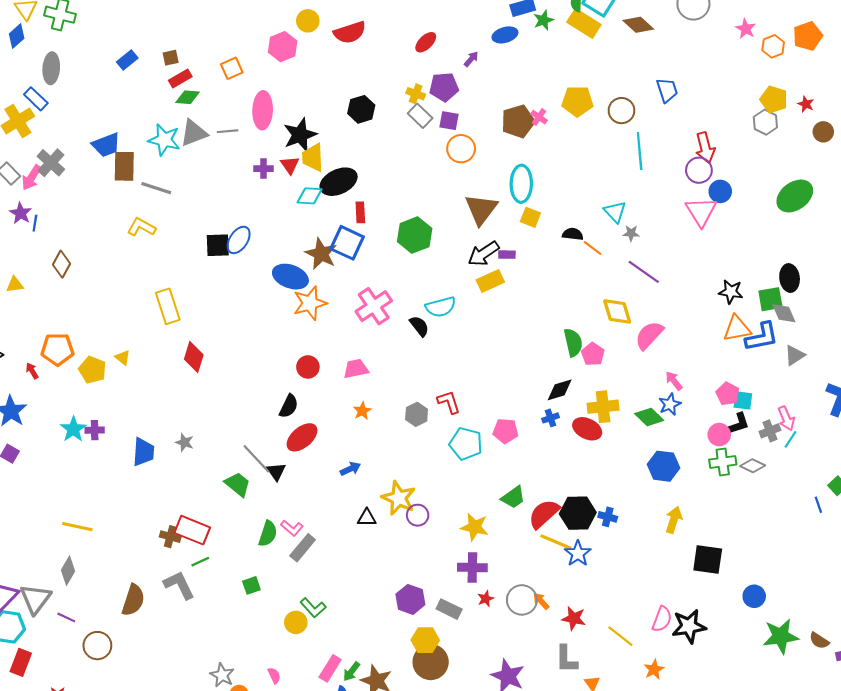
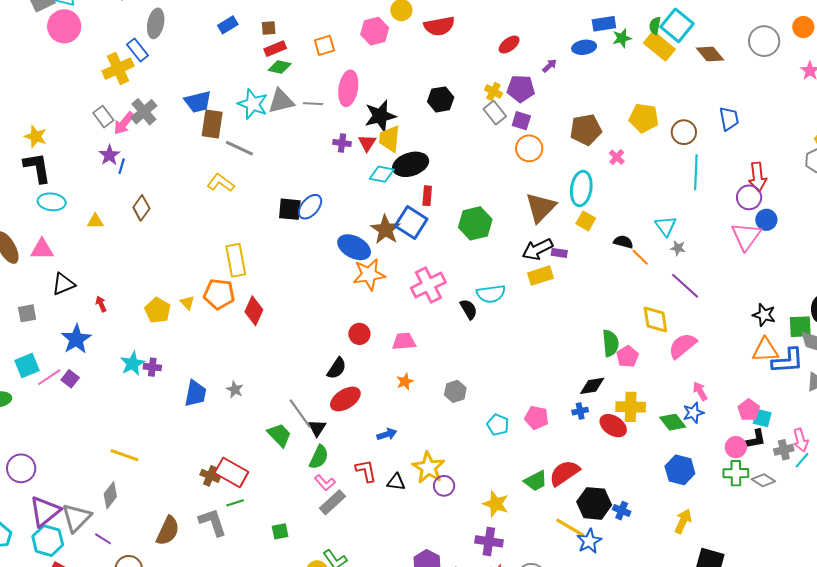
pink cross: (539, 117) -> (617, 157), moved
orange pentagon: (57, 349) -> (219, 294), moved
red L-shape: (449, 402) -> (366, 471), moved
cyan pentagon: (466, 444) -> (498, 425), size x0.7
red semicircle: (544, 514) -> (564, 473), moved
green semicircle: (268, 534) -> (319, 457), moved

